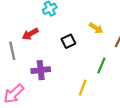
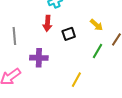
red arrow: (30, 34) -> (47, 23), moved, turned -63
green line: (101, 66) -> (98, 51), moved

